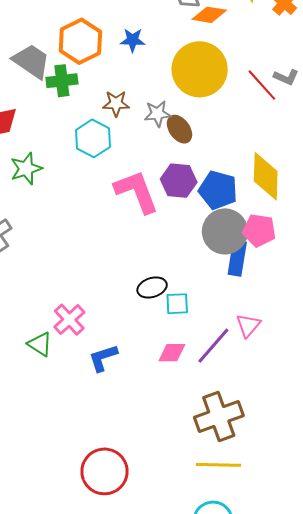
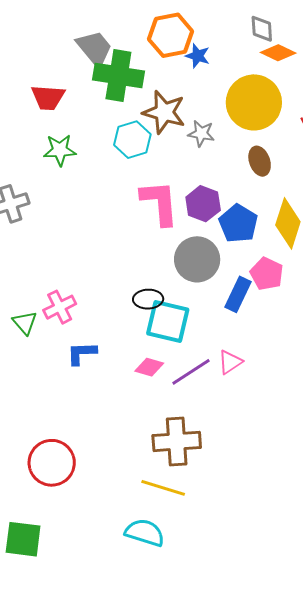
orange hexagon: (80, 41) -> (171, 35), moved
green cross: (62, 81) -> (118, 75), size x1.6
brown star: (116, 103) -> (164, 112), size x1.6
brown ellipse: (179, 129) -> (260, 161), moved
gray circle: (225, 231) -> (197, 259), moved
cyan square: (177, 304) -> (168, 322), size x1.8

